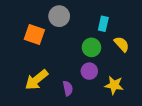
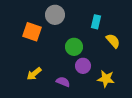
green circle: (91, 47) -> (74, 47), moved
yellow arrow: (37, 80) -> (34, 74), size x0.7
purple semicircle: (68, 88) -> (63, 82), turned -56

